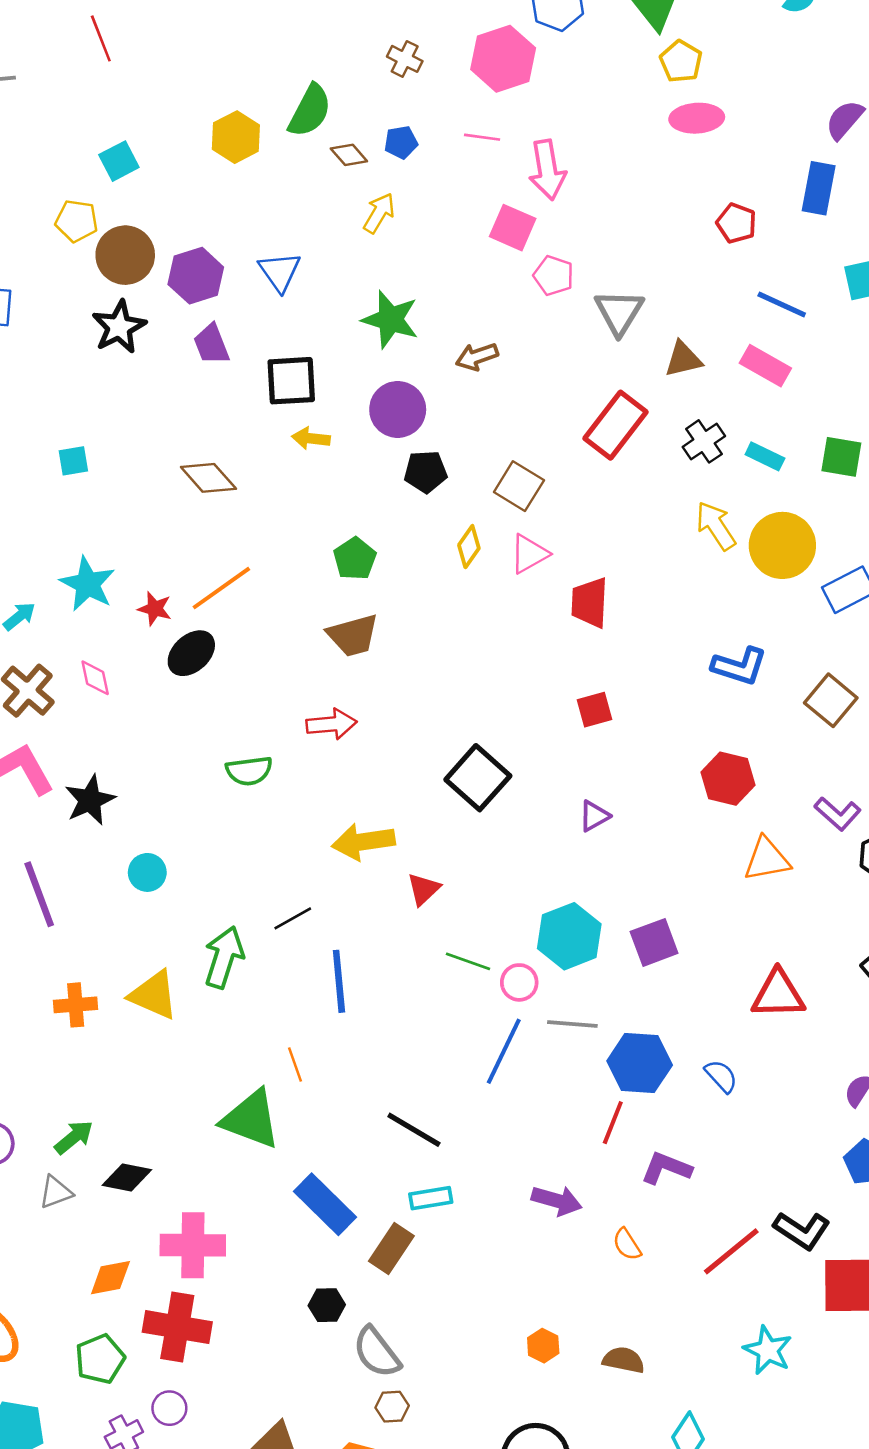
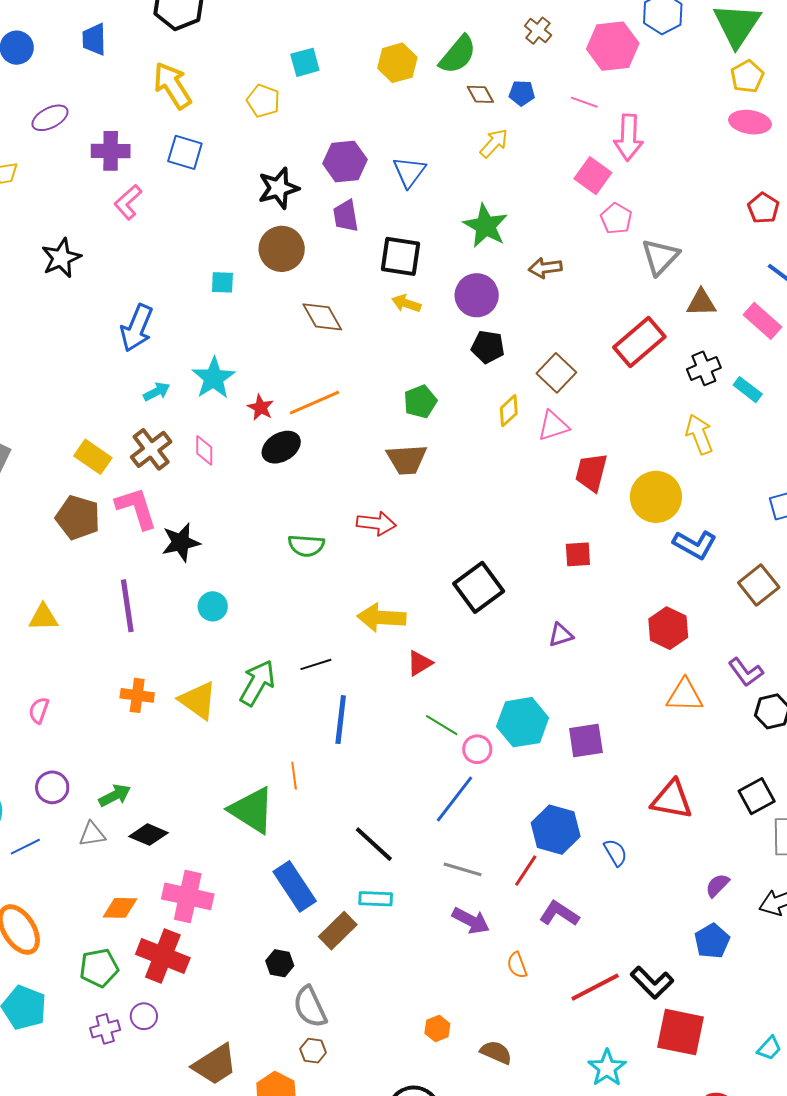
brown circle: (125, 255) -> (282, 249), moved
yellow circle: (782, 545) -> (656, 497), moved
gray line: (572, 1024) -> (463, 869), moved

